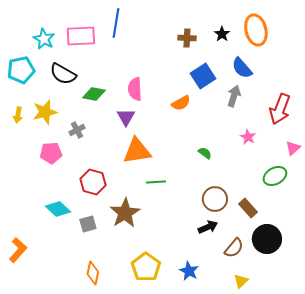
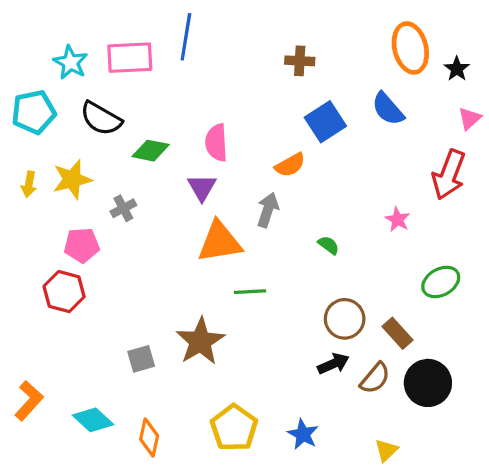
black star: (222, 34) -> (457, 69), moved
gray arrow: (234, 96) -> (268, 210), moved
pink triangle: (293, 148) -> (470, 118), moved
red hexagon: (93, 182) -> (64, 292), moved
cyan diamond: (58, 209) -> (93, 420), moved
brown semicircle: (234, 248) -> (375, 378), moved

